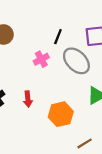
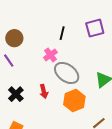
gray ellipse: (76, 61) -> (67, 73), moved

